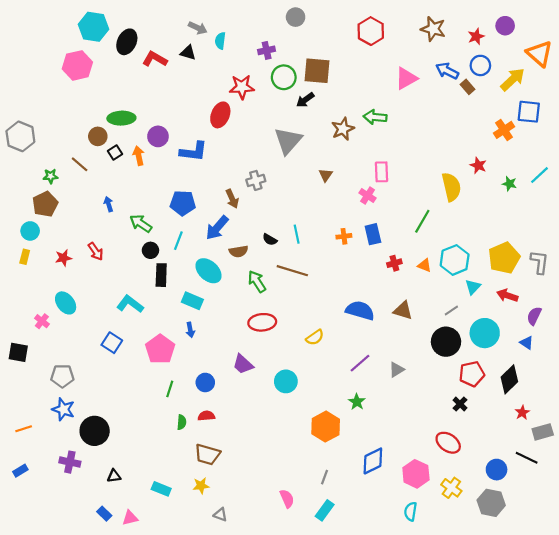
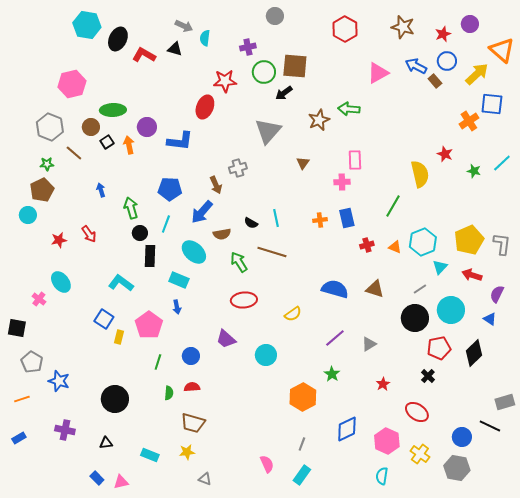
pink hexagon: (77, 65) -> (72, 84), moved
gray hexagon: (20, 136) -> (50, 127), moved
pink cross: (368, 195) -> (342, 182), turned -35
green arrow: (141, 223) -> (131, 208), turned 40
yellow rectangle: (25, 257) -> (119, 337), moved
gray pentagon: (62, 376) -> (32, 362), moved, turned 30
red star: (522, 413) -> (383, 384), moved
black circle: (95, 431) -> (115, 399), moved

